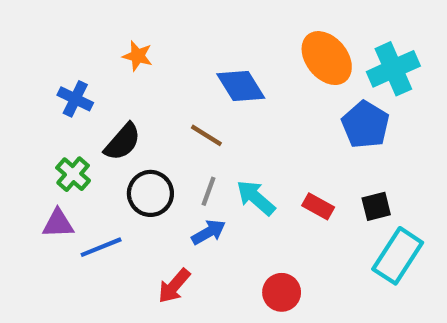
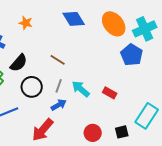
blue diamond: (241, 86) -> (74, 19), moved
black square: (376, 206) -> (122, 132), moved
red arrow: (174, 286) -> (43, 130), size x1.4

